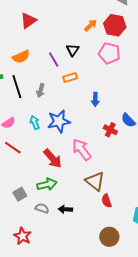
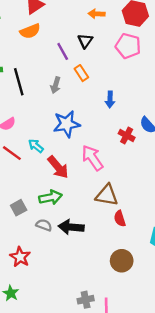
orange arrow: (91, 25) -> (97, 14), moved, turned -136
orange semicircle: (21, 57) -> (30, 31), moved
orange rectangle: (70, 78) -> (81, 73), turned 72
gray arrow: (41, 90) -> (56, 85), moved
cyan arrow: (35, 123) -> (36, 146), moved, turned -32
brown triangle: (95, 181) -> (107, 195), turned -30
black arrow: (65, 209) -> (71, 227), size x1.5

